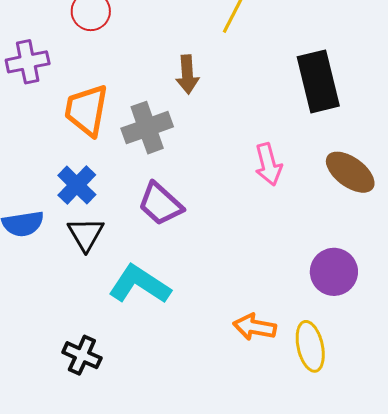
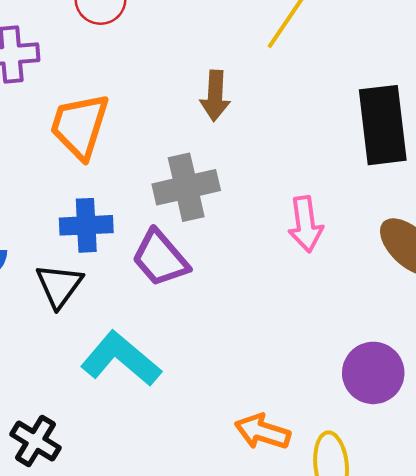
gray cross: (147, 128) -> (186, 187), moved
blue cross: (77, 185) -> (86, 225), moved, turned 36

